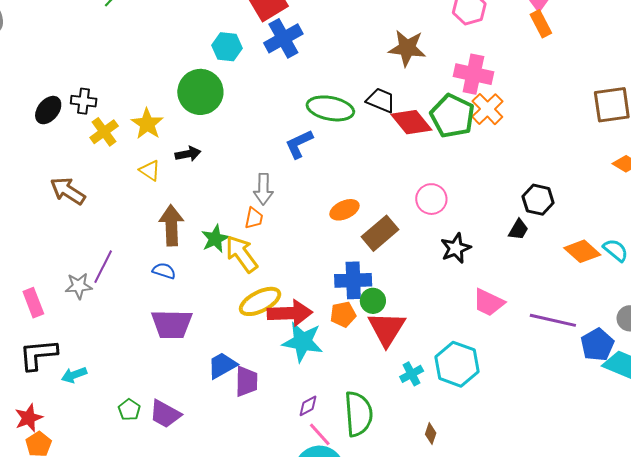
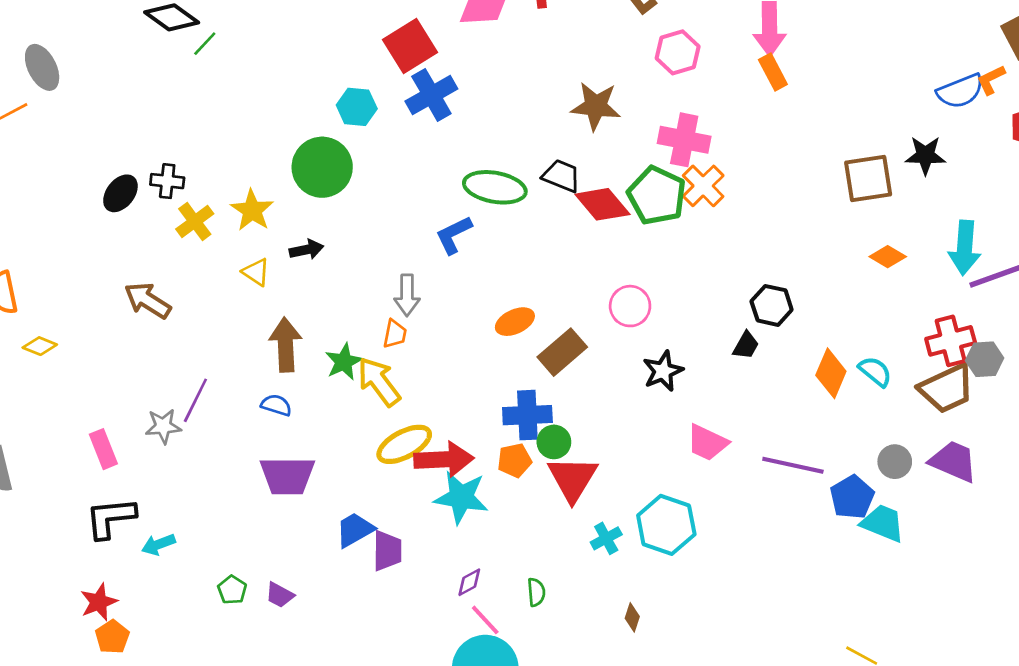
orange diamond: (582, 251) -> (831, 373), turned 72
purple trapezoid: (165, 414) -> (280, 595), size x0.7
green semicircle: (358, 414) -> (536, 592), size x0.5

